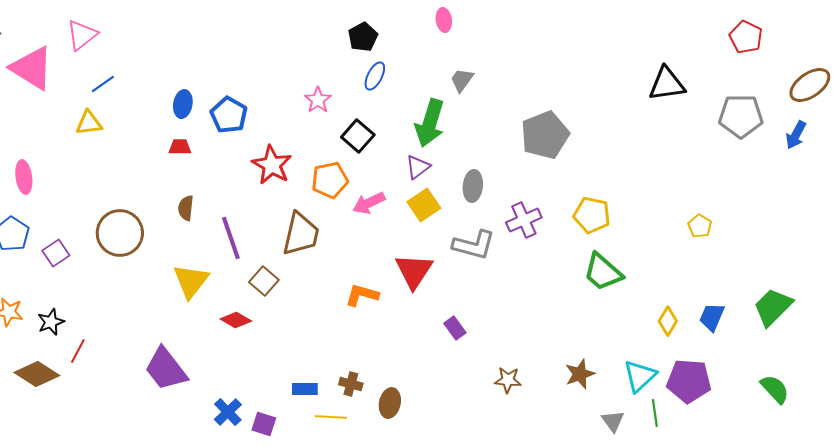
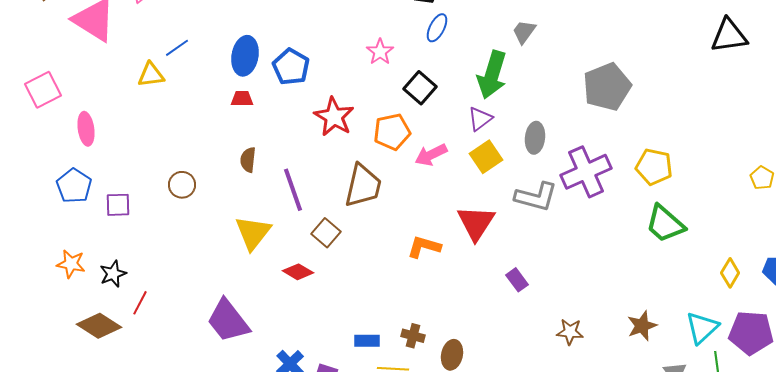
blue line: (103, 84) -> (177, 48), moved
blue ellipse: (183, 104) -> (245, 56), size x1.4
purple cross: (524, 220) -> (586, 172), size x1.4
brown circle: (120, 233) -> (182, 185), size x0.6
purple square: (56, 253) -> (118, 205), turned 32

